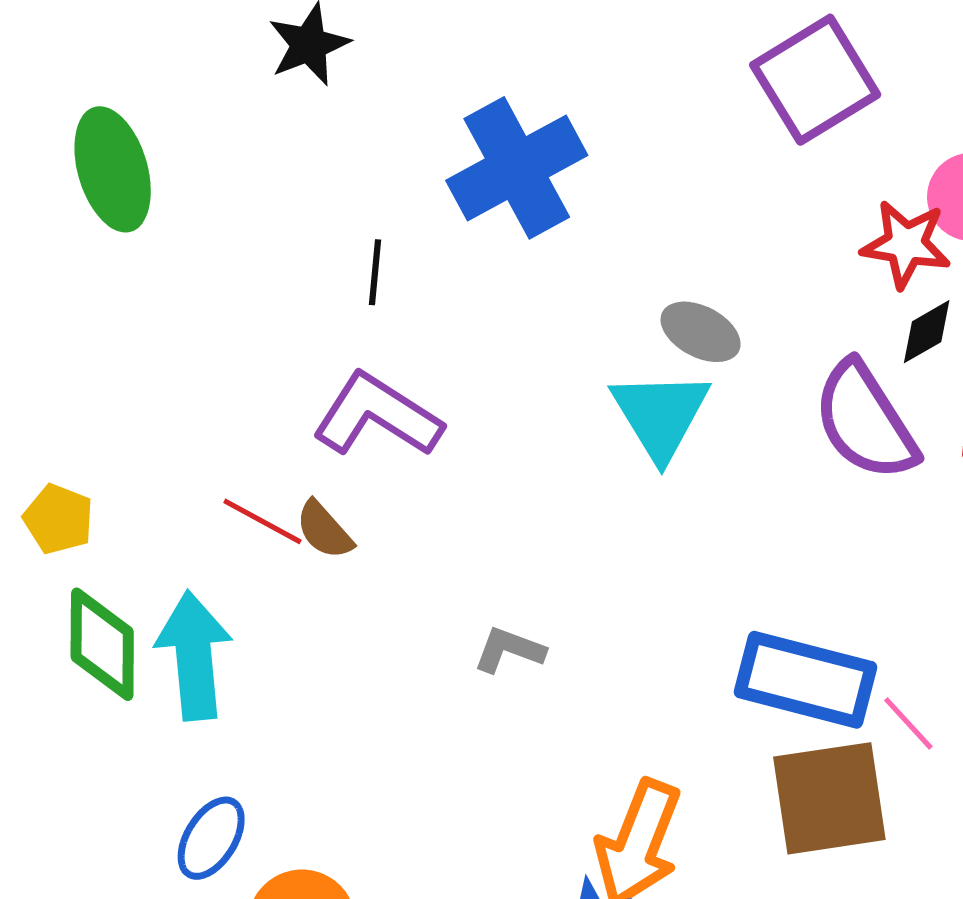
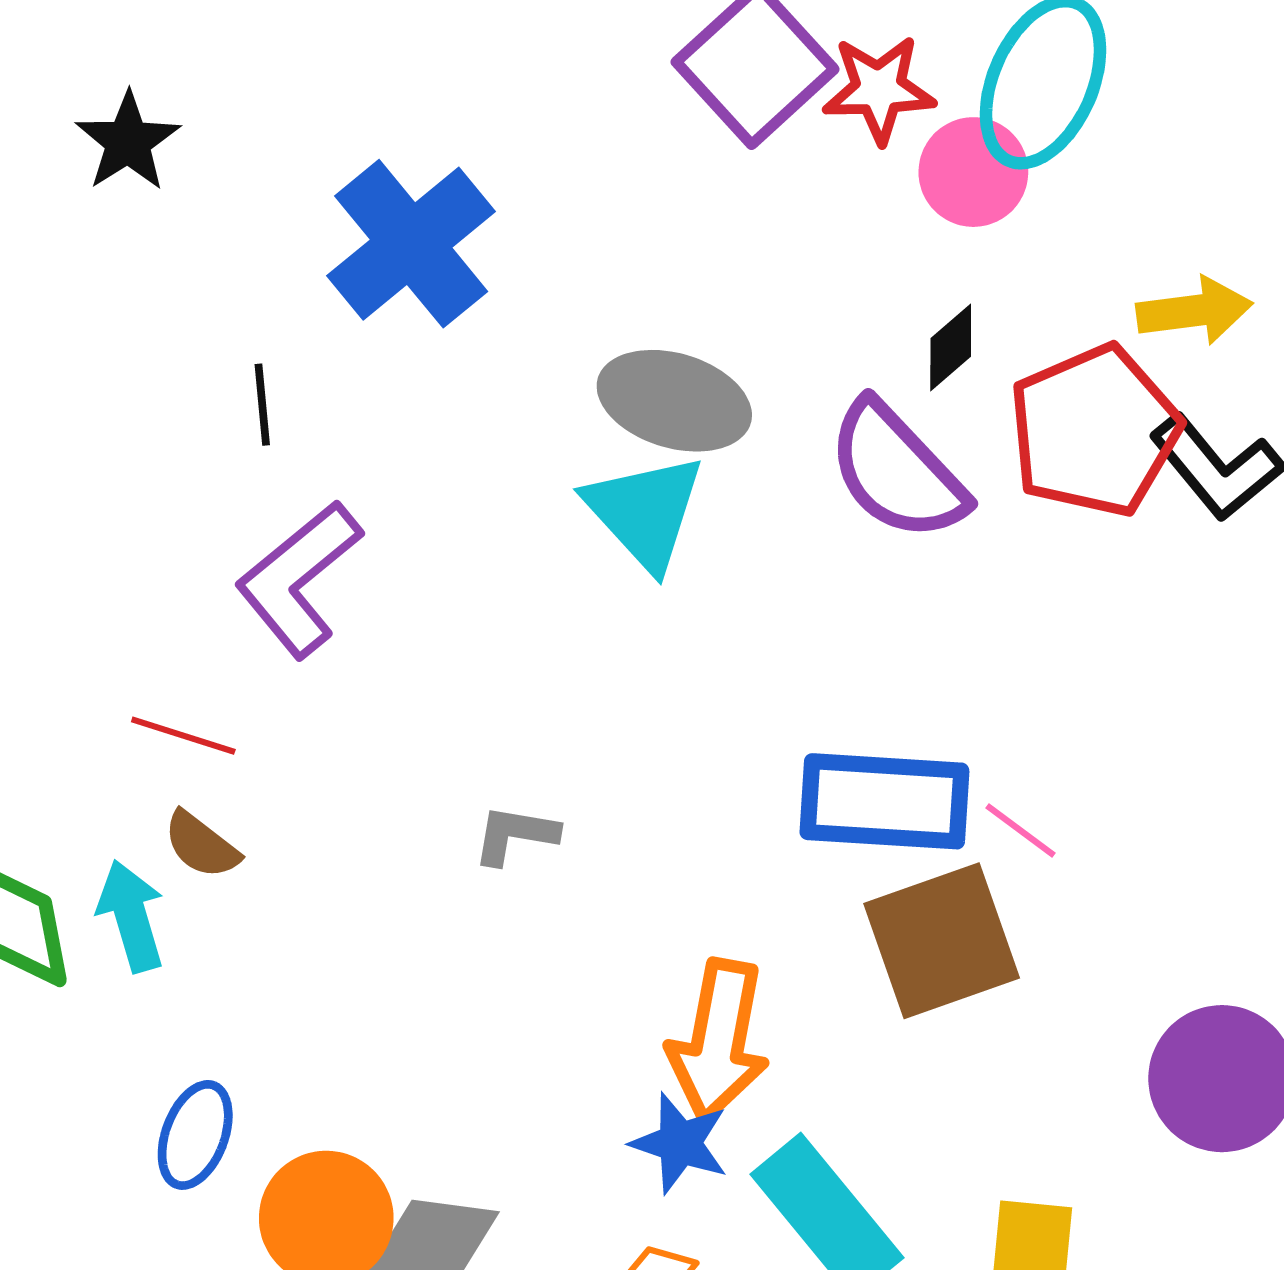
red star: (906, 244) -> (879, 89), moved
gray ellipse: (701, 332) -> (674, 401), size x1.5
purple L-shape: (377, 415) -> (299, 579), turned -61
brown semicircle: (324, 530) -> (201, 845), moved
cyan arrow: (194, 656) -> (131, 916), size x0.7

